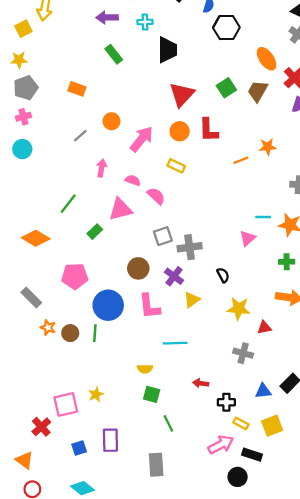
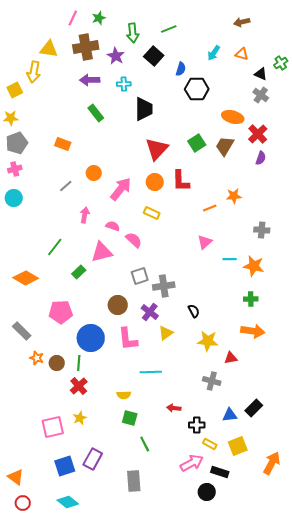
orange ellipse: (267, 59) -> (233, 117), turned -40
pink triangle: (248, 238) -> (205, 242), moved
red cross: (41, 427) -> (79, 386), moved
purple rectangle: (110, 440) -> (93, 459), turned 30
blue square: (79, 448) -> (65, 466), size x1.5

